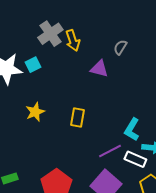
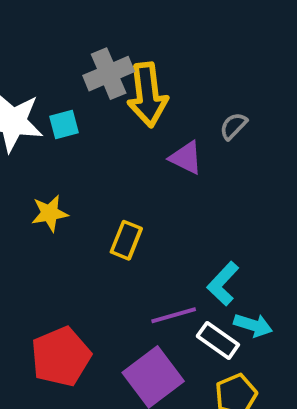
yellow arrow: (73, 40) -> (147, 95), size x1.5

